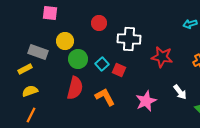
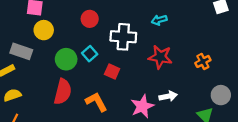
cyan arrow: (190, 24) -> (159, 20), moved
yellow circle: (65, 41) -> (44, 30), moved
cyan square: (102, 64) -> (90, 54), moved
white arrow: (180, 92) -> (168, 96), moved, turned -63

